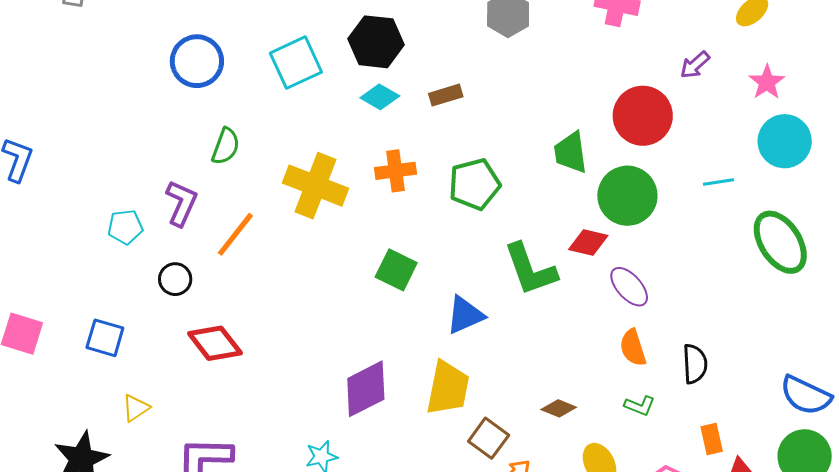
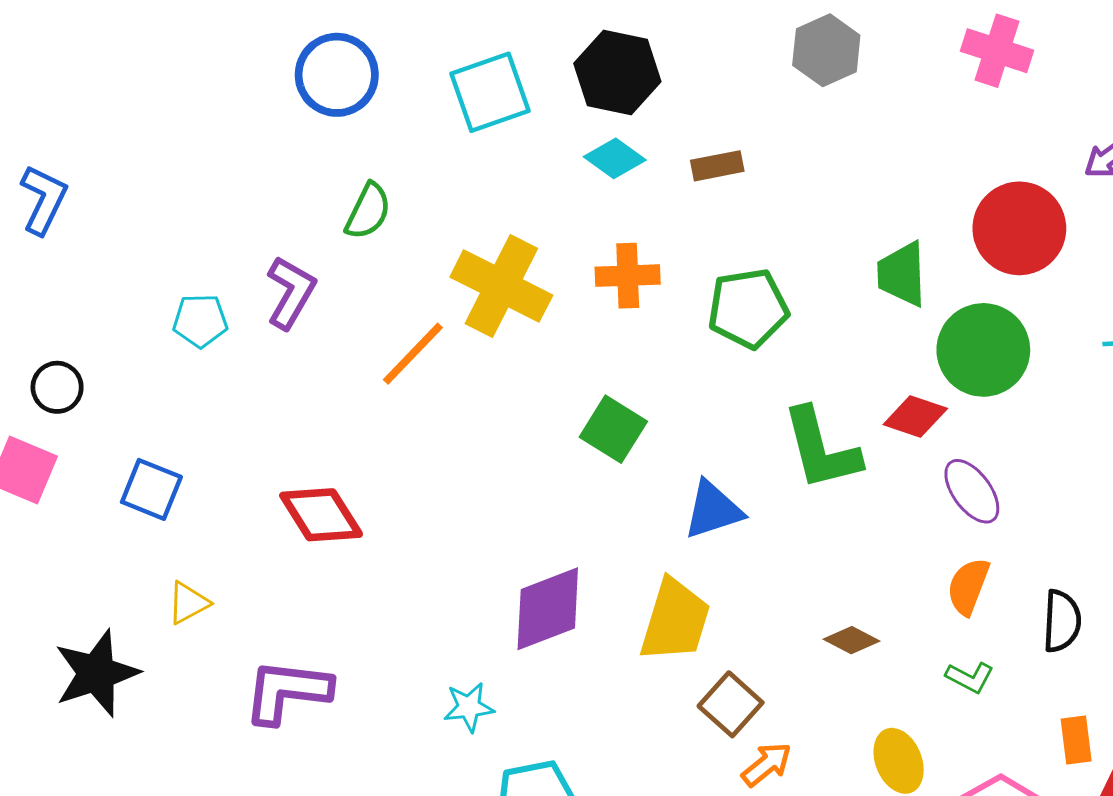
orange line: (235, 234) -> (413, 354), moved
black circle: (175, 279) -> (57, 387), moved
orange semicircle: (633, 348) -> (968, 586), turned 33
brown diamond: (559, 408) -> (852, 640), moved

